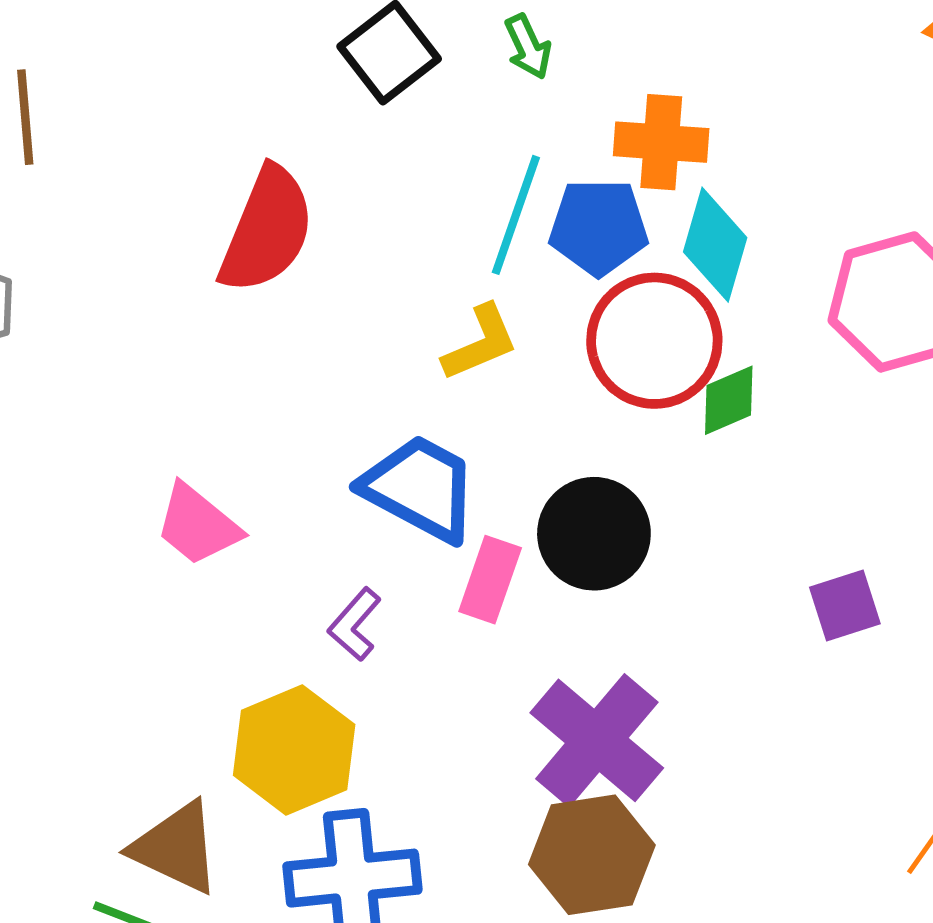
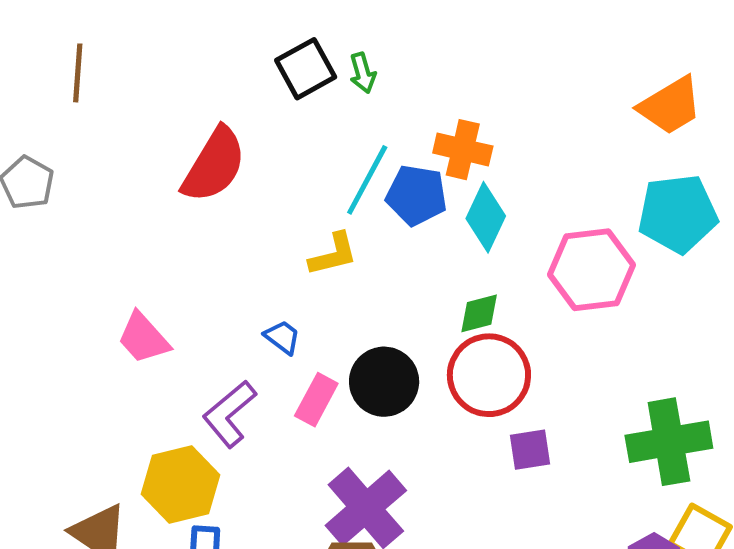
green arrow: (528, 47) -> (363, 73), moved
red circle: (654, 341) -> (489, 375), moved
blue trapezoid: (420, 488) -> (282, 337), size x0.5
purple L-shape: (355, 624) -> (229, 414), size x1.5

